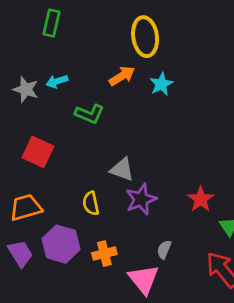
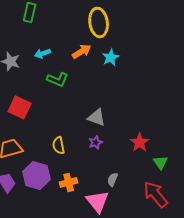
cyan arrow: (57, 81) -> (43, 53), moved
gray triangle: (122, 169) -> (97, 117), moved
purple star: (141, 199) -> (96, 142), size x0.6

